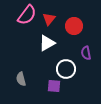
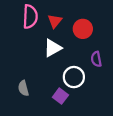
pink semicircle: (27, 15) -> (30, 17), turned -35
purple square: (54, 86) -> (60, 96), turned 32

